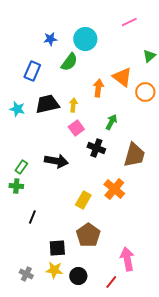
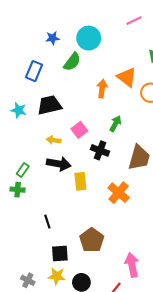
yellow arrow: (73, 105) -> (54, 140), moved, turned -88
yellow rectangle: (83, 200) -> (80, 181), moved, turned -36
black line: (32, 217) -> (47, 222), moved, turned -40

